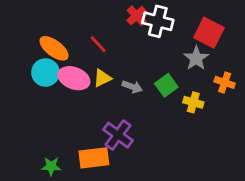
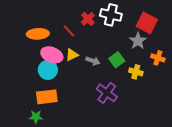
red cross: (136, 16) -> (88, 19), moved
orange ellipse: (54, 48) -> (38, 34), turned -40
cyan circle: (45, 73) -> (48, 70), moved
purple cross: (118, 135) -> (107, 93), moved
orange rectangle: (94, 158) -> (47, 97), moved

